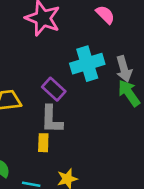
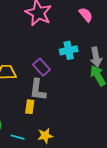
cyan cross: (87, 64) -> (69, 50), size x0.7

